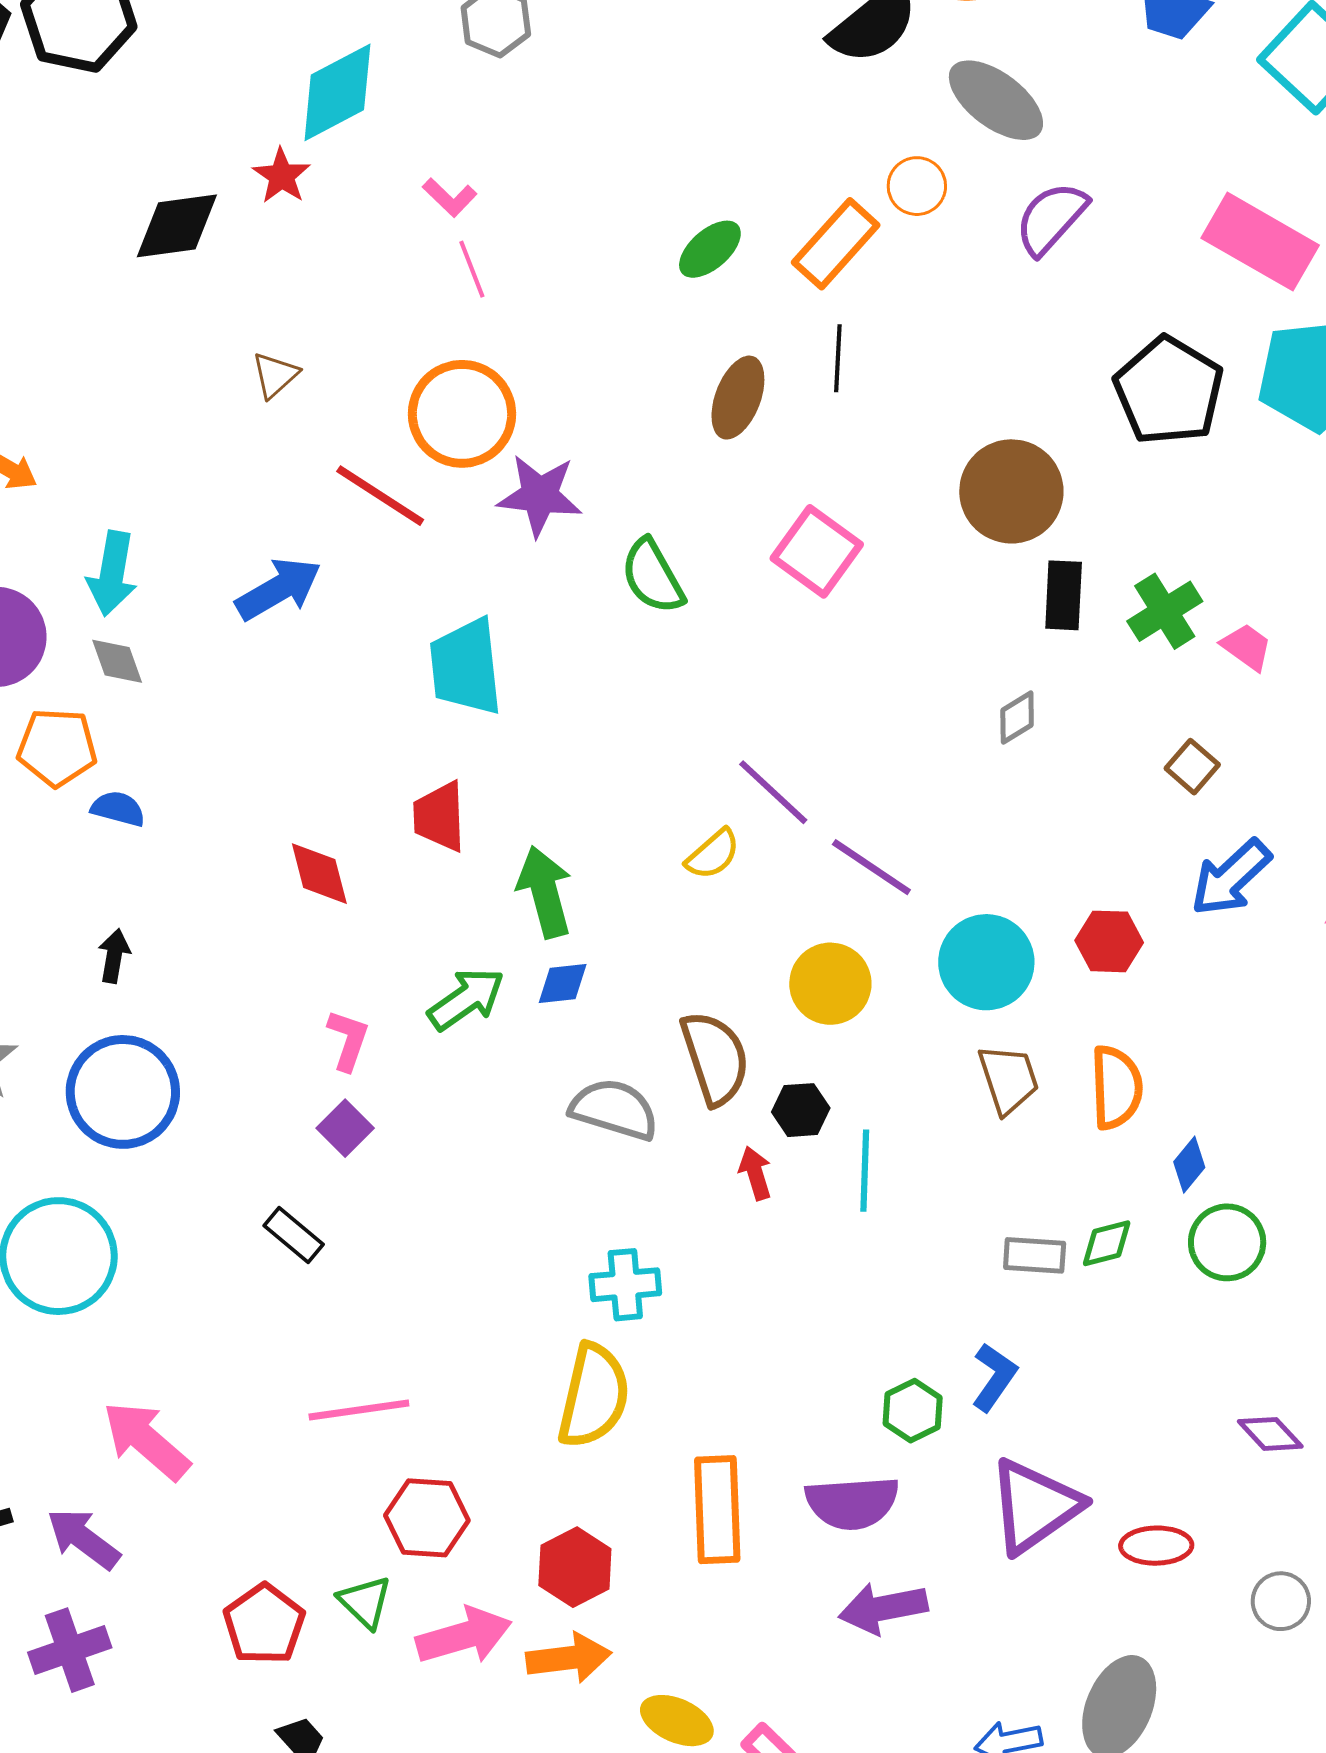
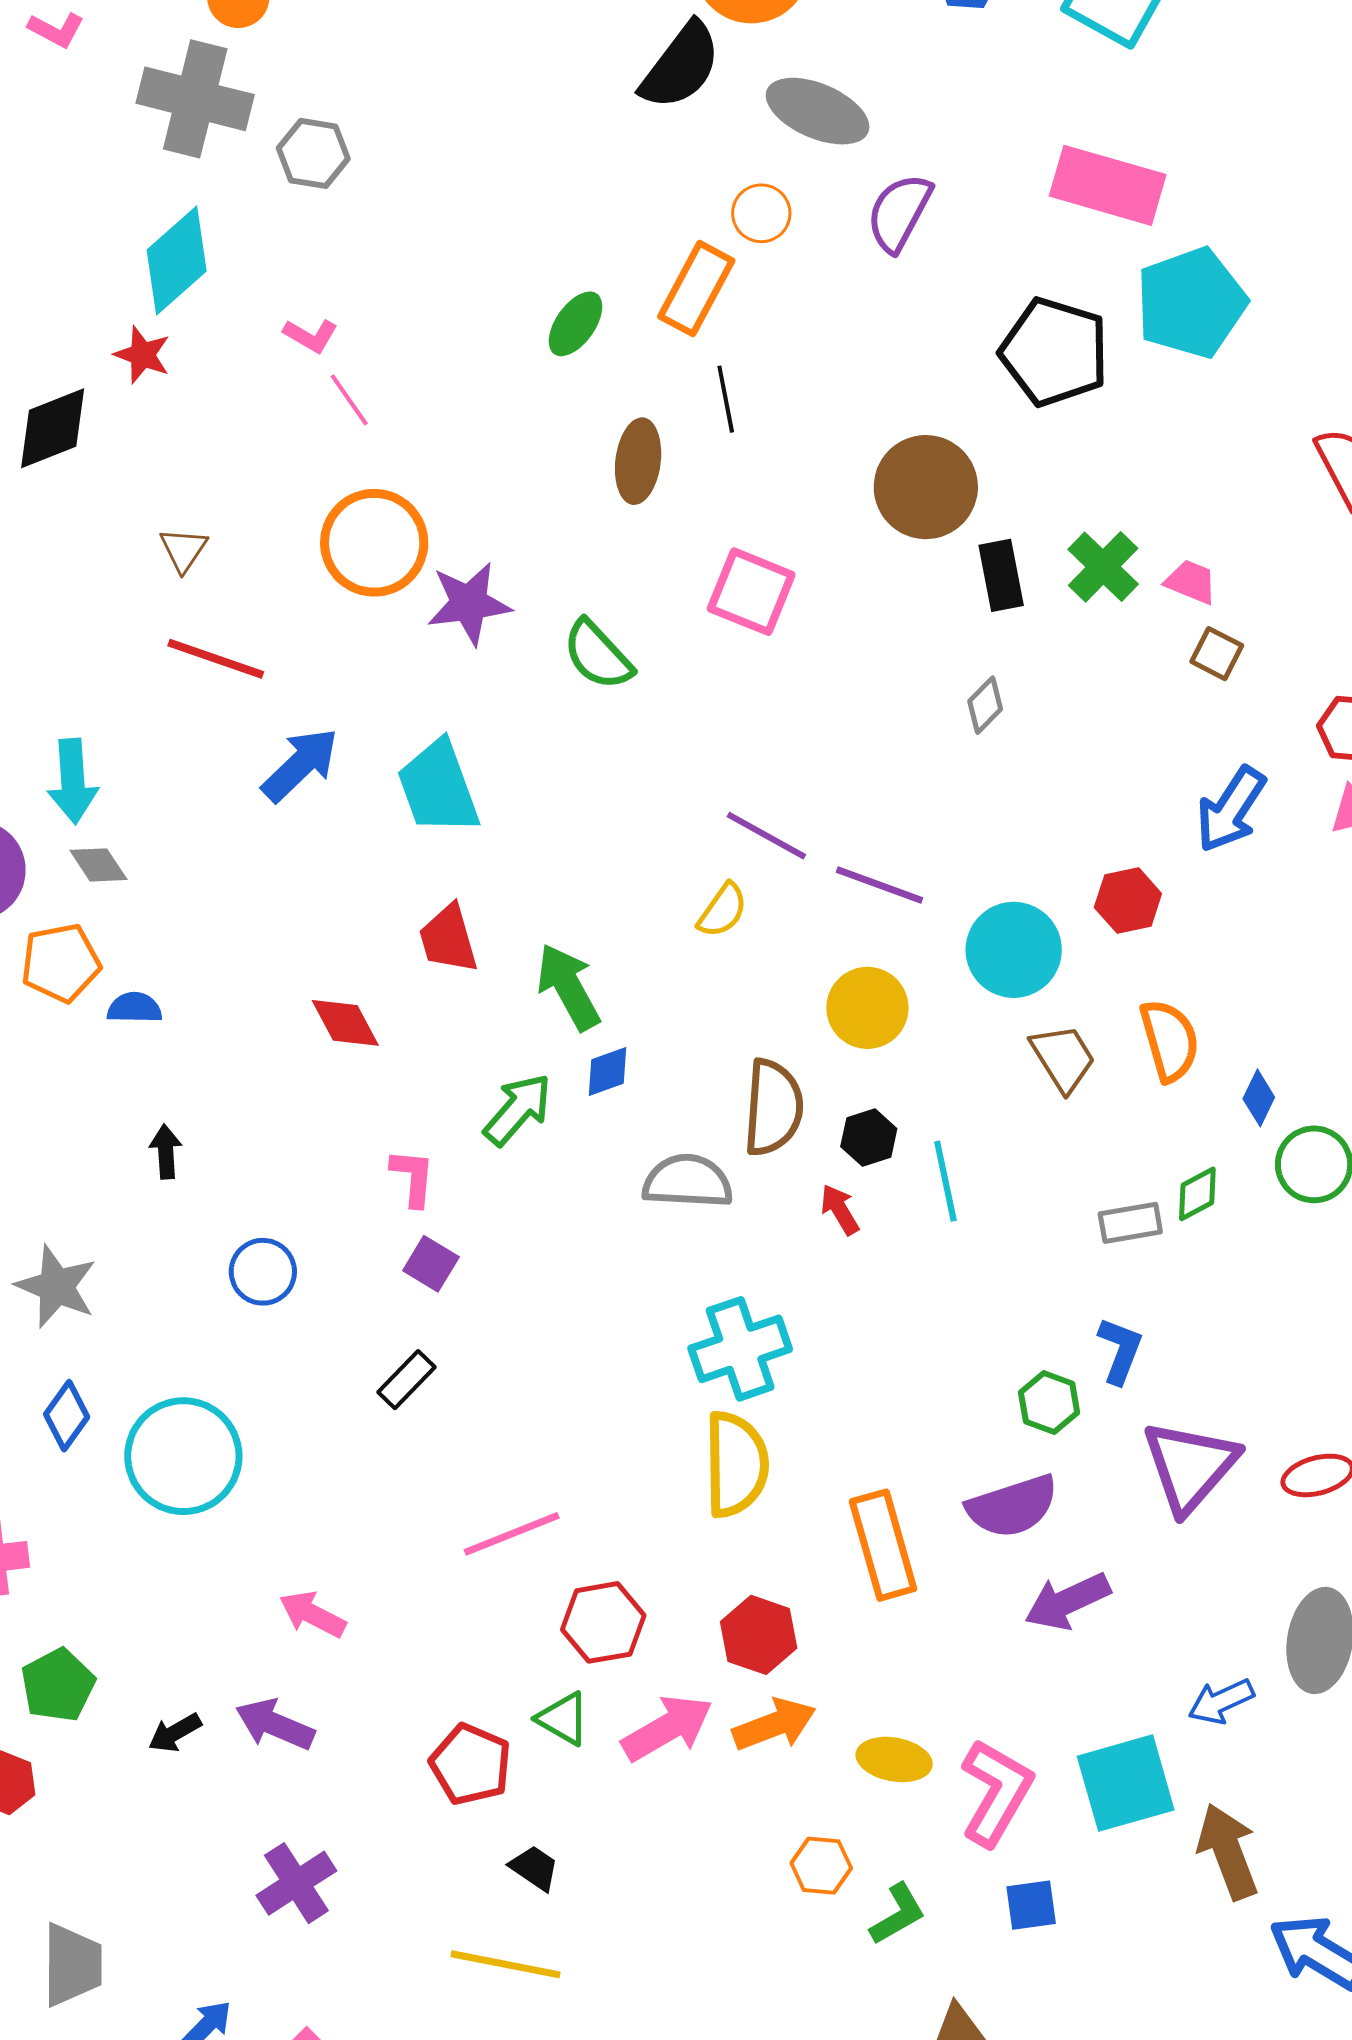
red line: (380, 496) -> (216, 659), moved
blue arrow: (279, 589) -> (300, 765), moved
brown square: (1192, 767) -> (1217, 654), moved
brown semicircle: (715, 1058) -> (773, 1108), turned 36
blue circle: (123, 1092) -> (263, 1272), moved, size x0.6
black rectangle: (294, 1235) -> (407, 1380), turned -72
cyan cross: (625, 1285) -> (740, 1349), size x1.4
pink arrow: (146, 1441) -> (312, 1614), size x0.7
purple cross: (70, 1650) -> (296, 1883), moved

